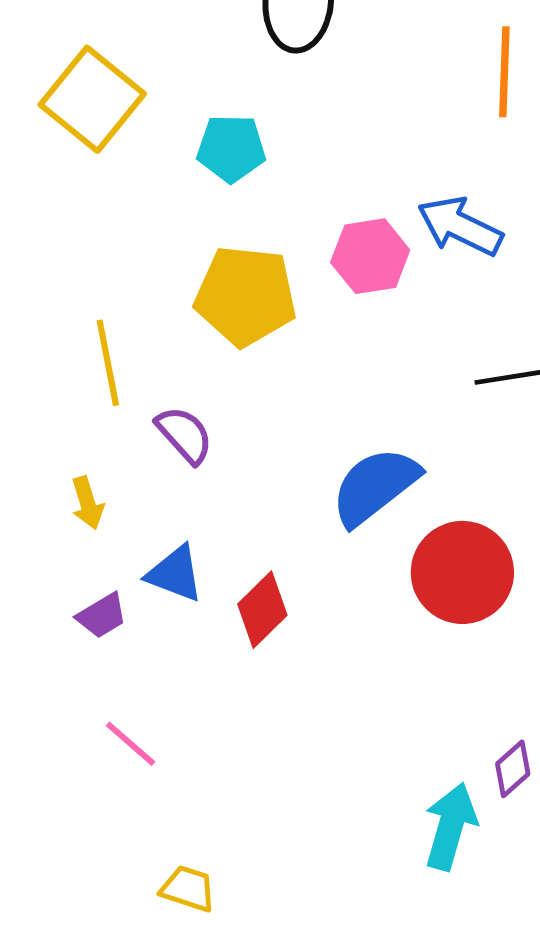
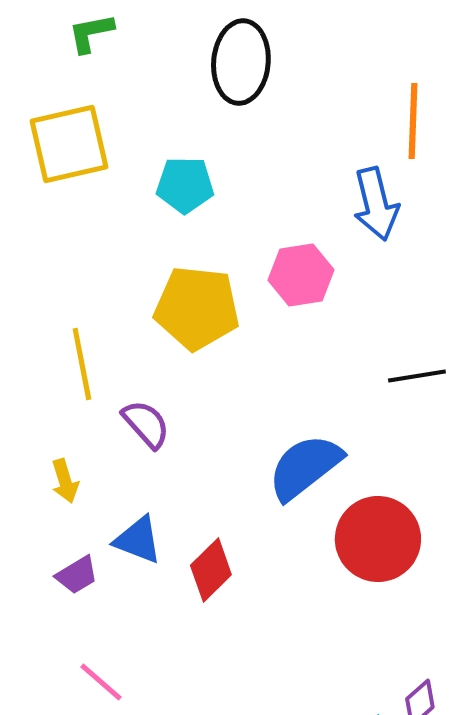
yellow square: (92, 99) -> (69, 144), turned 38
blue arrow: (460, 226) -> (376, 204), moved, turned -130

